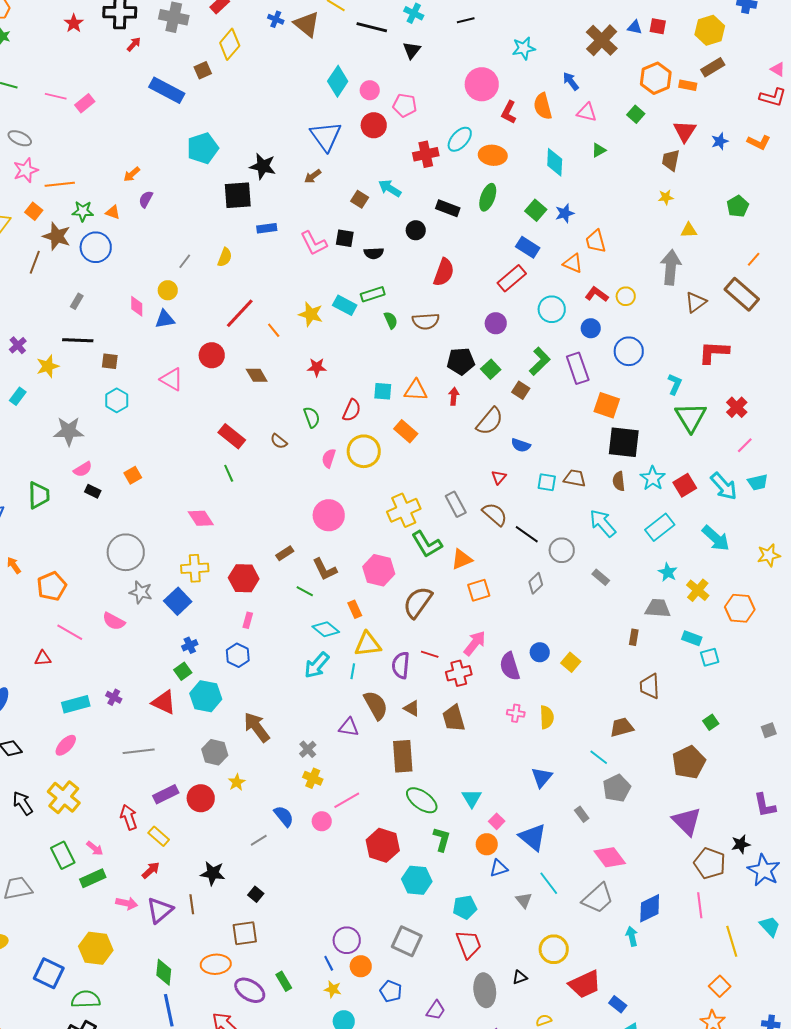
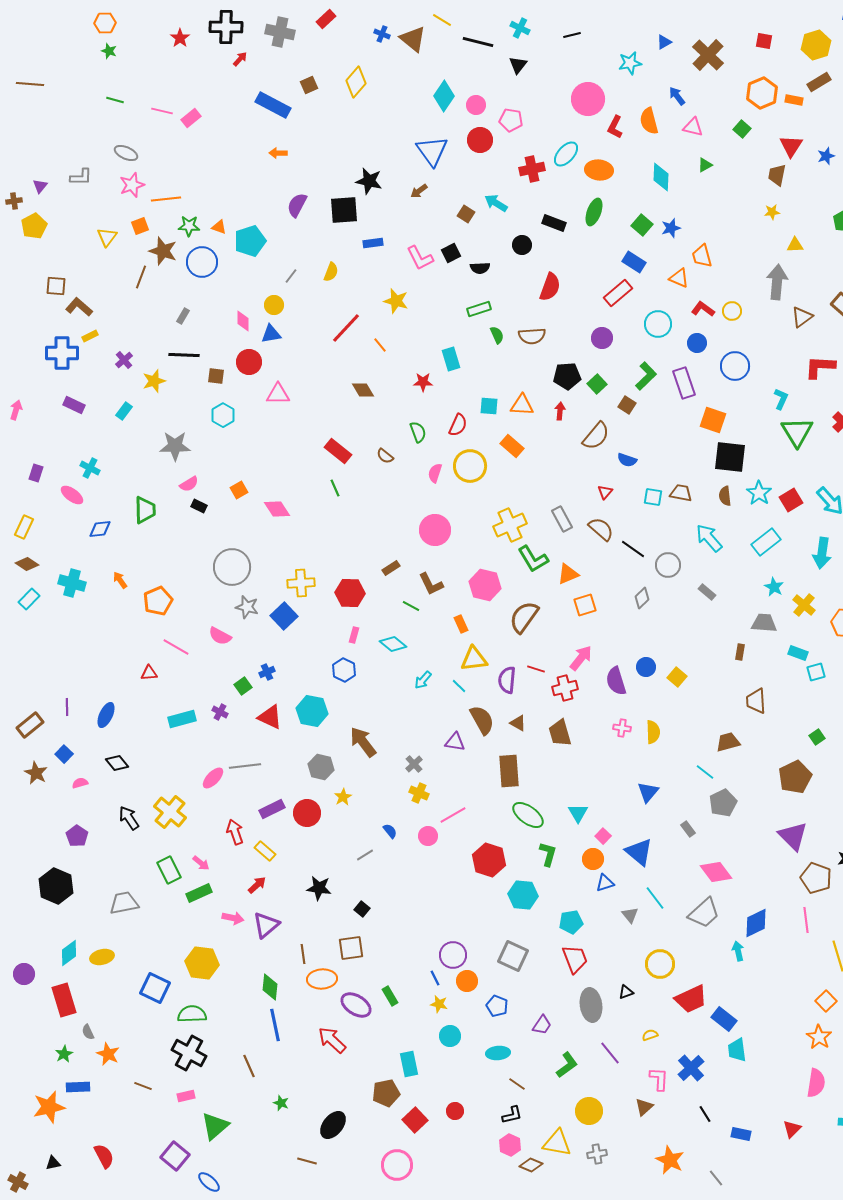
blue triangle: (635, 27) -> (664, 42), moved, turned -42
yellow diamond: (230, 44) -> (356, 82), moved
cyan pentagon: (203, 148) -> (250, 241), moved
orange arrow: (132, 174) -> (278, 153), moved, turned 42
purple semicircle: (146, 199) -> (297, 205), moved, size x1.4
orange square: (34, 211) -> (140, 226), turned 30
black square: (345, 238) -> (451, 253), turned -36
cyan rectangle: (345, 305) -> (451, 359), moved, turned 45
yellow star: (311, 314) -> (396, 301), moved
red circle: (212, 355) -> (249, 362), moved
pink triangle: (172, 379) -> (278, 394), turned -30
pink diamond: (201, 518) -> (277, 509), moved
cyan arrow: (716, 538) -> (822, 553), turned 56
cyan diamond: (326, 629) -> (393, 644), moved
blue cross: (190, 645) -> (267, 672), moved
cyan arrow: (317, 665) -> (423, 680), size x0.7
green square: (183, 671) -> (243, 686), moved
cyan line: (353, 671) -> (459, 686), turned -56
pink ellipse: (66, 745) -> (213, 778), moved
blue semicircle: (284, 816) -> (390, 831), size x0.7
brown line: (192, 904) -> (303, 954), moved
blue rectangle: (618, 1004) -> (724, 1019), size x1.4

